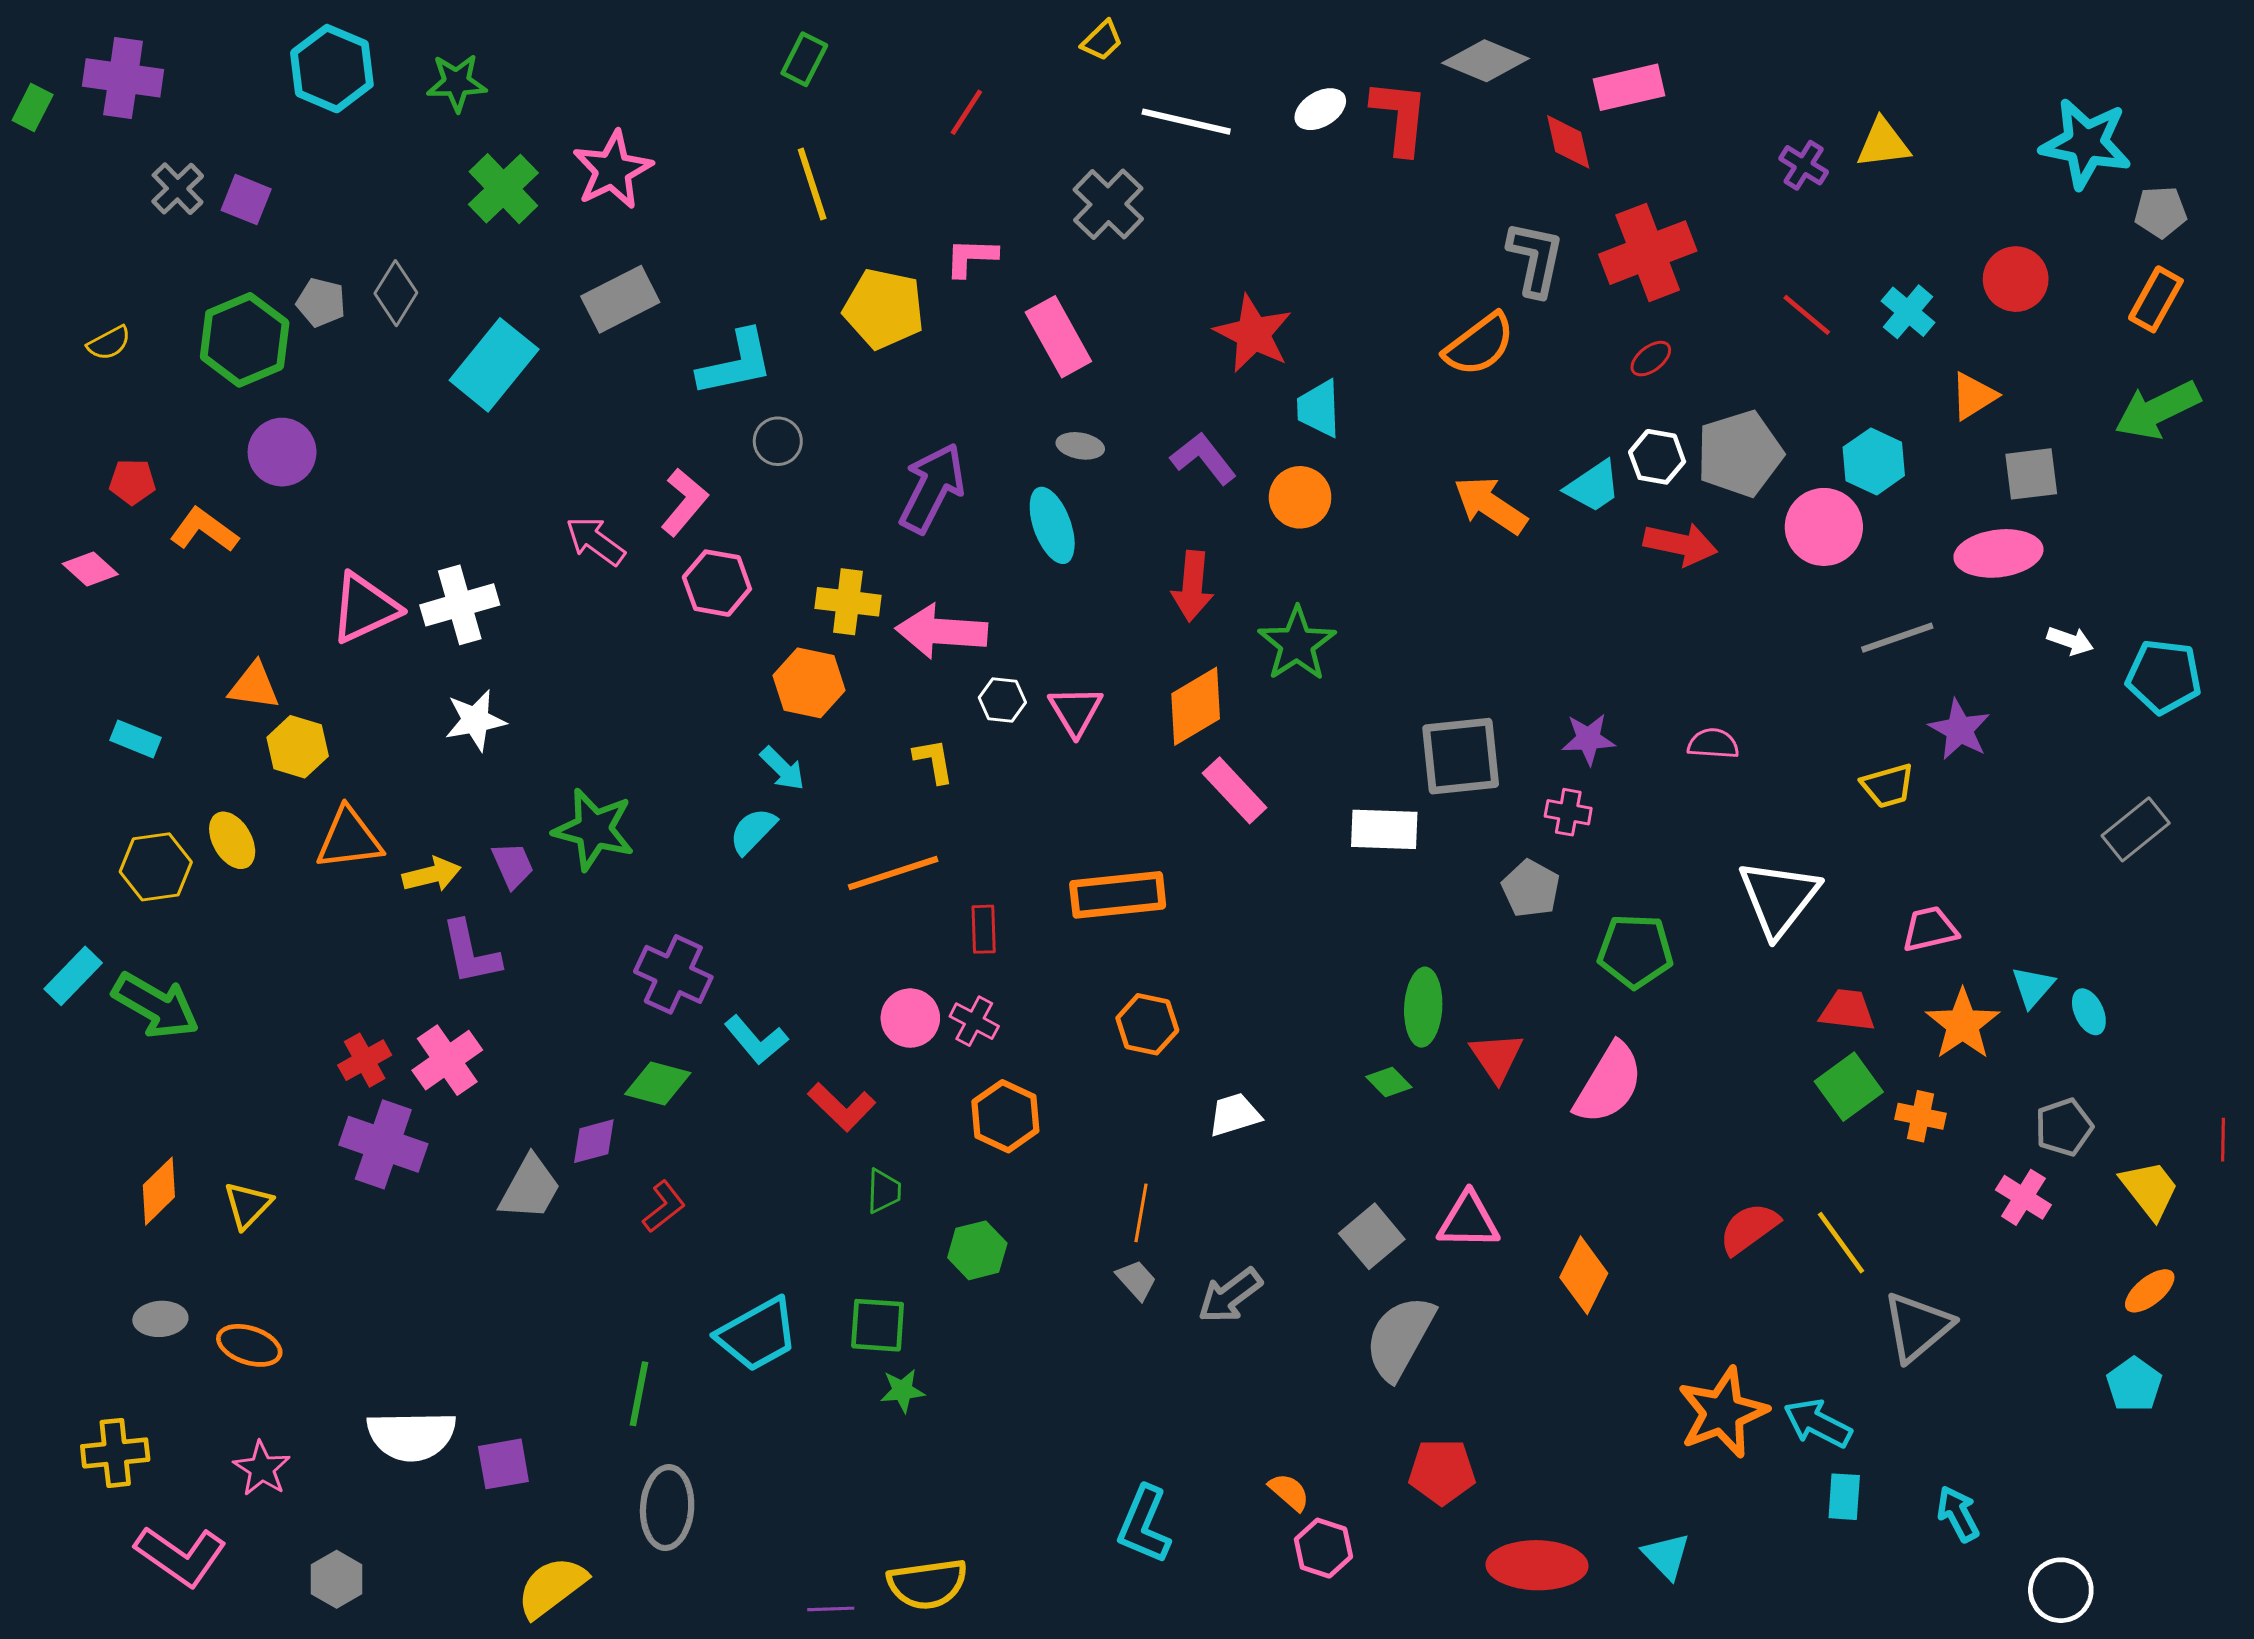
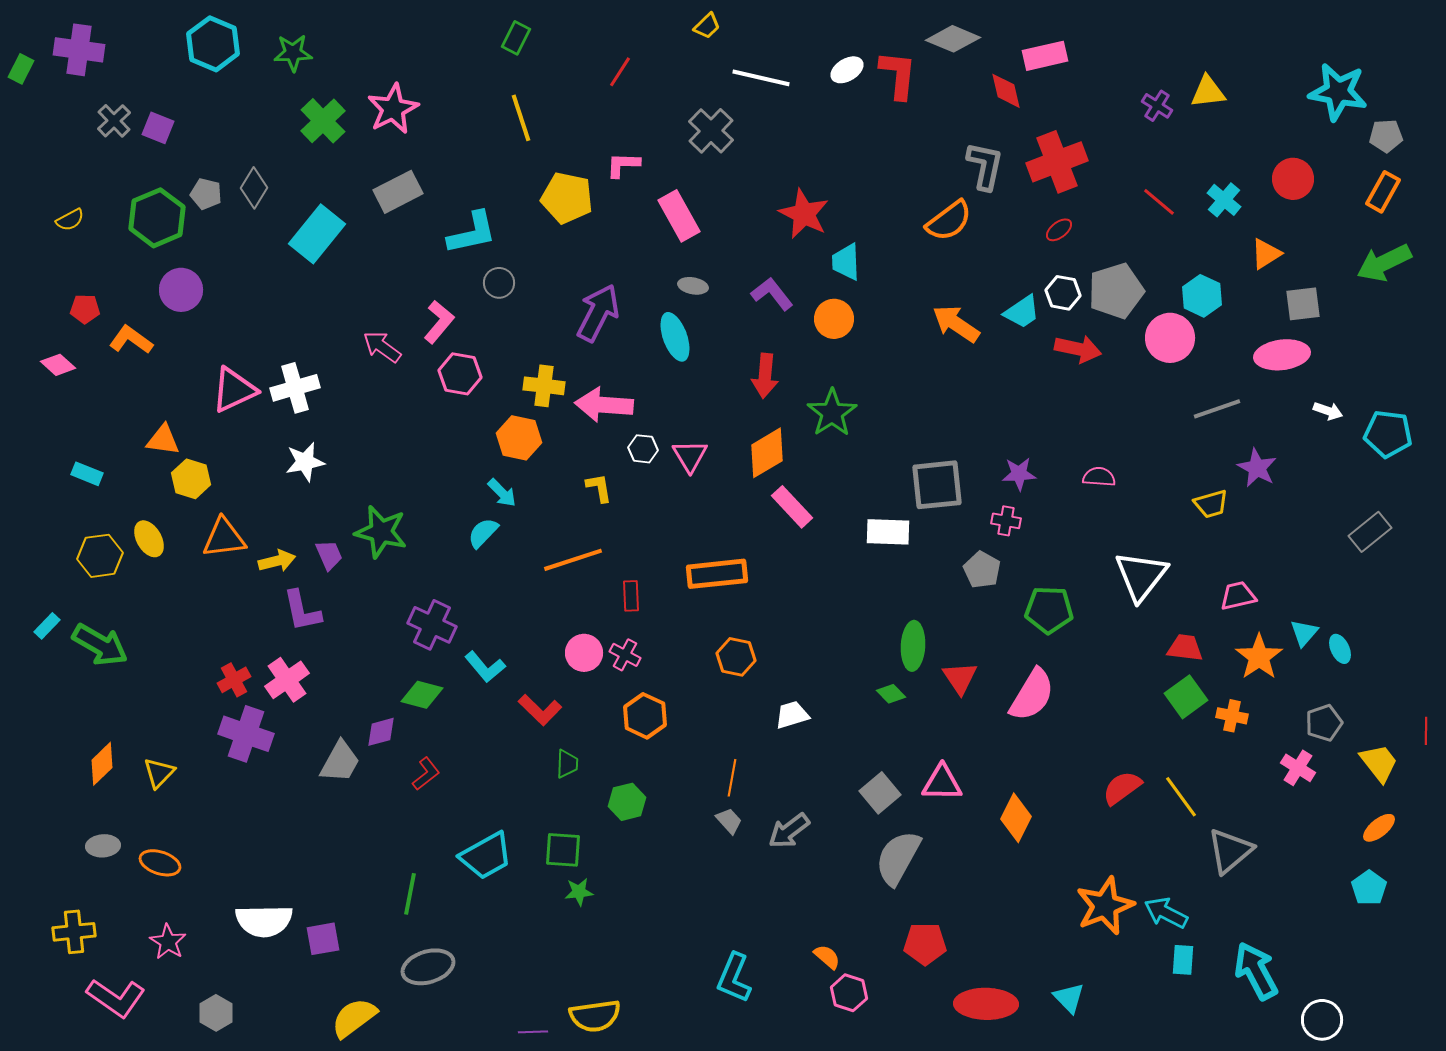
cyan rectangle: (73, 976) -> (47, 626), size x0.7
gray ellipse: (667, 1508) -> (428, 967), turned 69
cyan arrow: (1958, 1514) -> (1256, 971), size x1.6

